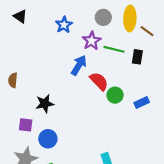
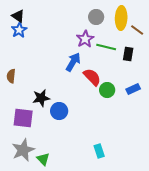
blue star: (64, 25) -> (19, 30), moved
blue rectangle: (142, 103) -> (133, 89), moved
purple square: (26, 125) -> (23, 118), size x1.5
blue circle: (48, 139) -> (59, 111), moved

